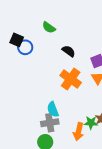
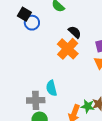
orange cross: (71, 79) -> (68, 49), moved
gray cross: (50, 123) -> (36, 100), moved

